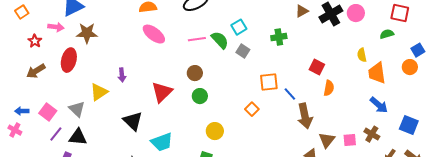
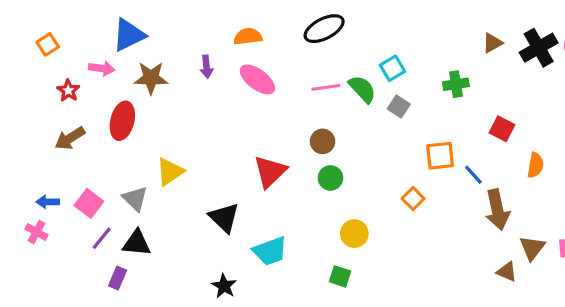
red square: (317, 67) -> (502, 129), moved
purple arrow: (122, 75) -> (207, 67), moved

